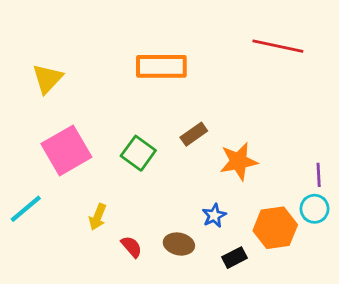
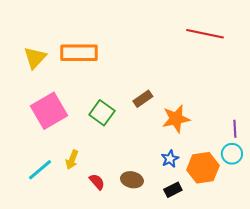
orange rectangle: (161, 66) -> (79, 53), moved
cyan line: (26, 209) -> (40, 170), moved
blue star: (214, 216) -> (170, 159), moved

